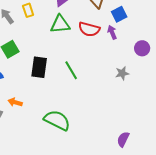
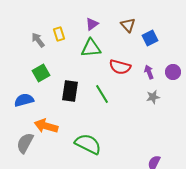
red semicircle: (89, 29) -> (120, 67), moved
purple arrow: (112, 32) -> (149, 72), moved
orange arrow: (15, 102) -> (46, 126), size x1.6

